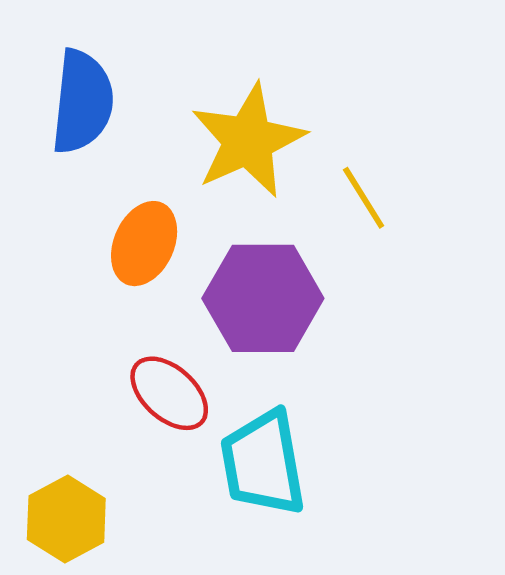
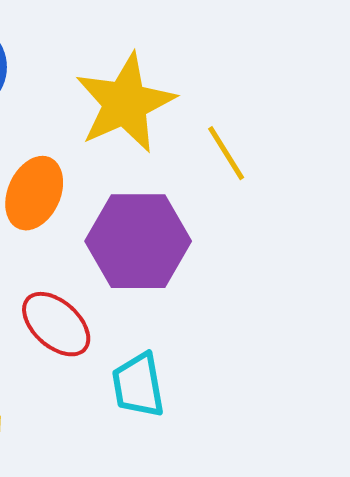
cyan trapezoid: (263, 463) -> (138, 385), size x0.7

